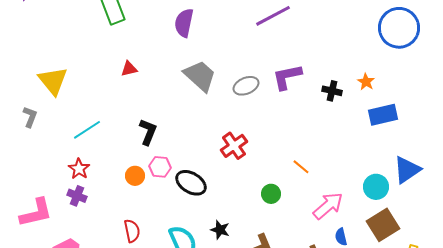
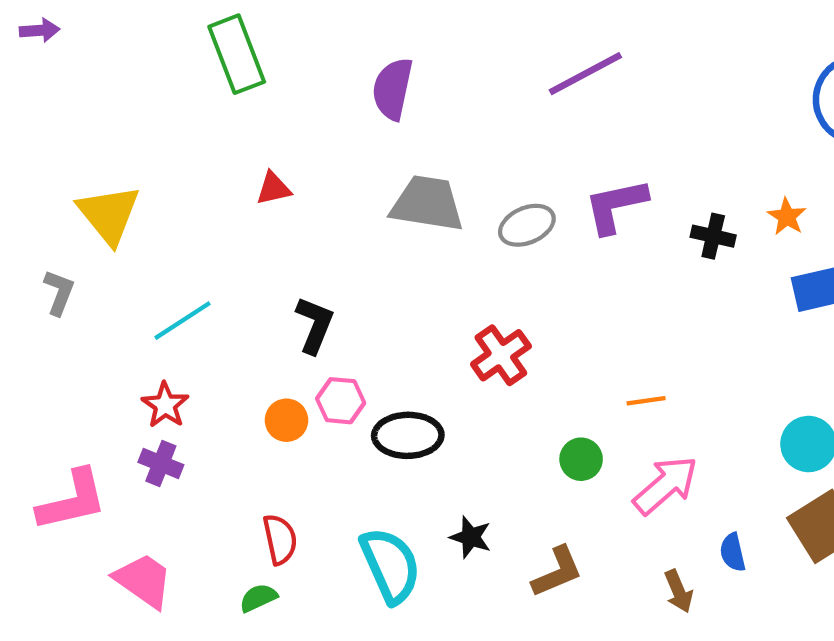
gray trapezoid: (200, 76) -> (427, 204), turned -33
orange line: (301, 167) -> (646, 401), turned -48
black ellipse: (191, 183) -> (408, 435), turned -32
pink arrow: (328, 206) -> (666, 485), moved

